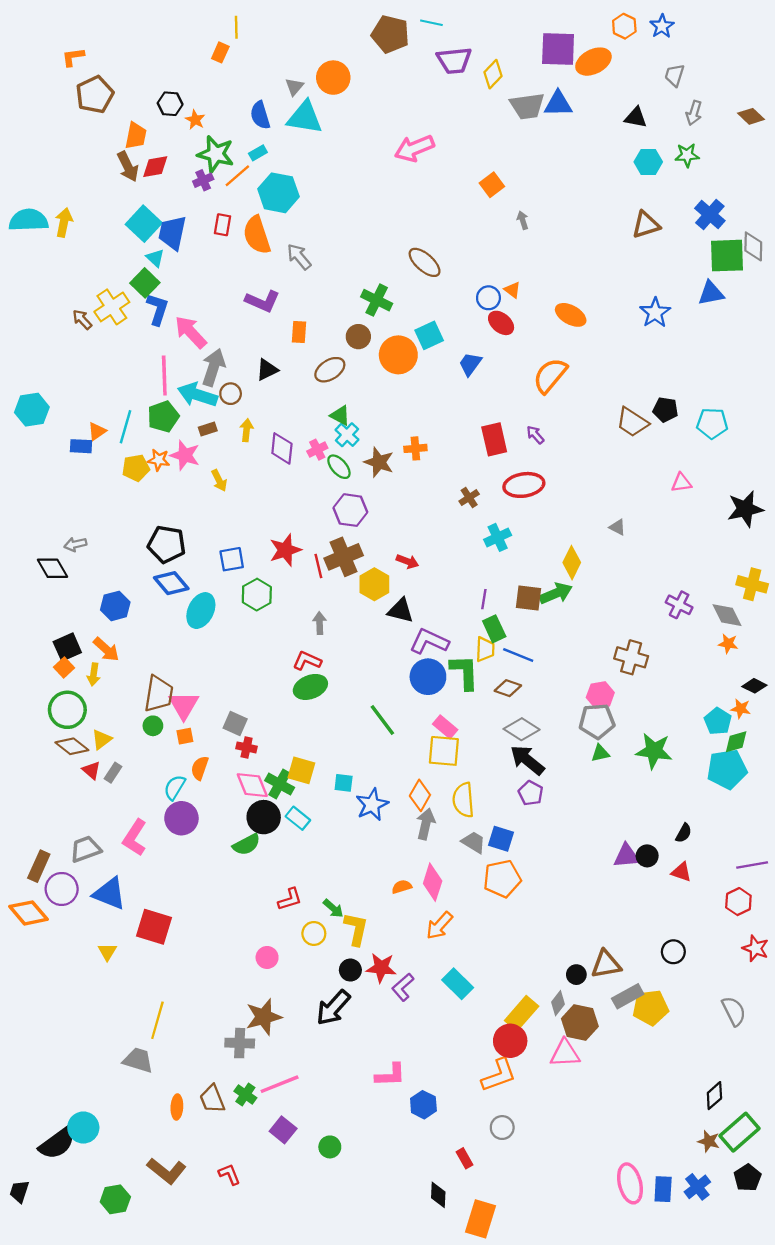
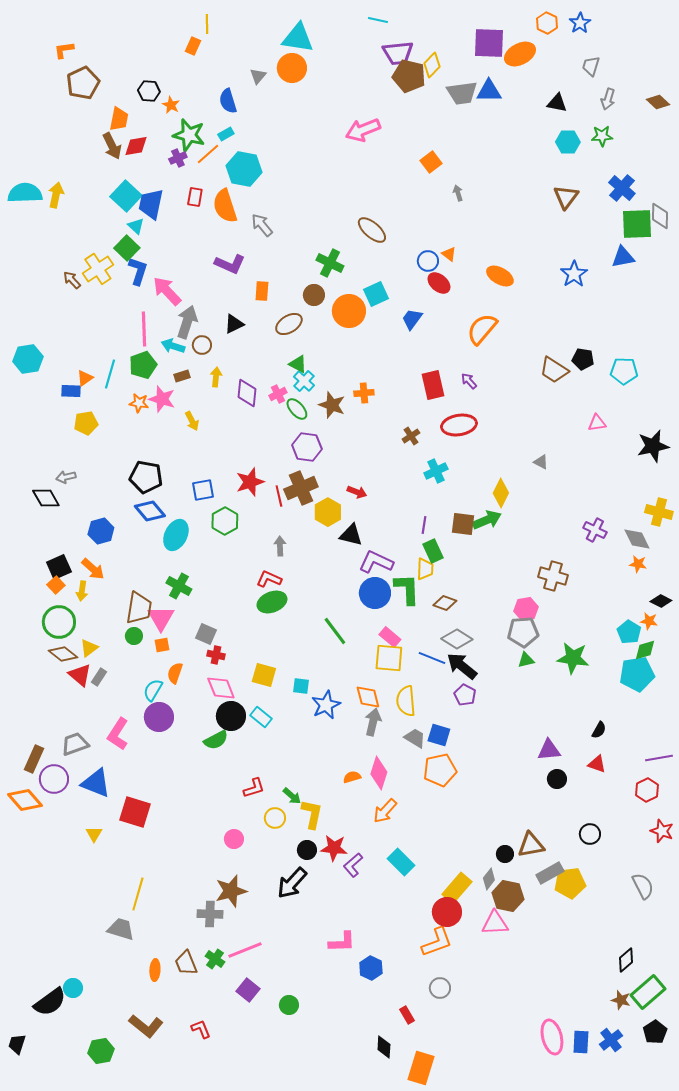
brown pentagon: (390, 34) -> (409, 76), moved
cyan triangle: (305, 117) -> (298, 38), moved
brown triangle: (646, 225) -> (566, 197), turned -36
cyan arrow: (197, 395) -> (173, 346), size x0.7
yellow pentagon: (136, 468) -> (86, 423), moved
blue line: (518, 655) -> (432, 658), moved
red triangle: (91, 770) -> (80, 675), size x1.4
green cross: (280, 784) -> (179, 586), moved
orange diamond: (420, 795) -> (368, 697), turned -44
black circle: (647, 856) -> (557, 779), moved
cyan circle: (83, 1128) -> (73, 988), size x0.7

